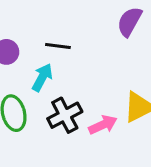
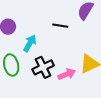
black line: (58, 46) -> (60, 26), moved

